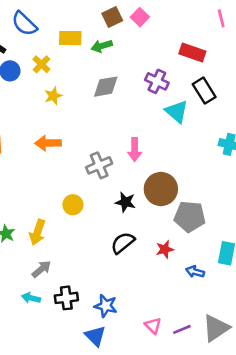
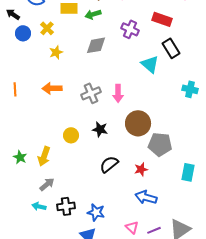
purple cross: (157, 81) -> (130, 29), moved
gray cross: (99, 165) -> (91, 93), moved
black star: (125, 202) -> (100, 129), moved
blue arrow: (195, 272) -> (146, 197), moved, size x1.5

